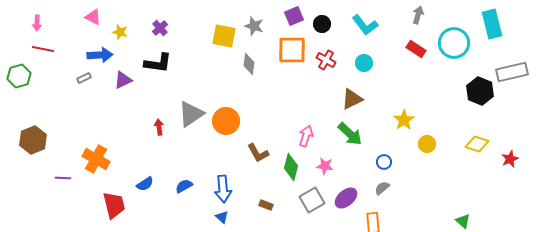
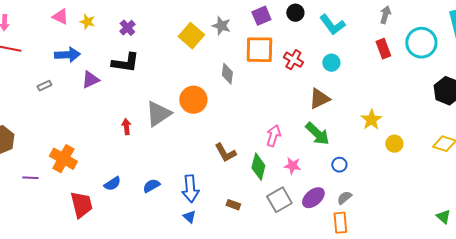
black circle: (322, 24) -> (295, 13), moved
yellow star: (120, 32) -> (87, 22), moved
yellow square: (224, 36) -> (191, 36), turned 30
red rectangle: (416, 49) -> (383, 49), turned 36
gray diamond: (249, 64) -> (227, 74), moved
gray rectangle: (84, 78) -> (44, 86), moved
orange circle: (226, 121) -> (193, 100), moved
blue circle: (384, 162) -> (339, 165), moved
gray semicircle: (382, 188) -> (344, 198), moved
green triangle: (463, 221) -> (443, 217), moved

